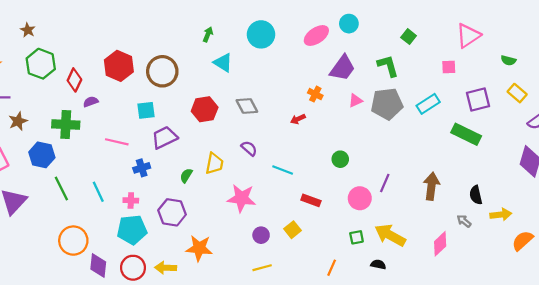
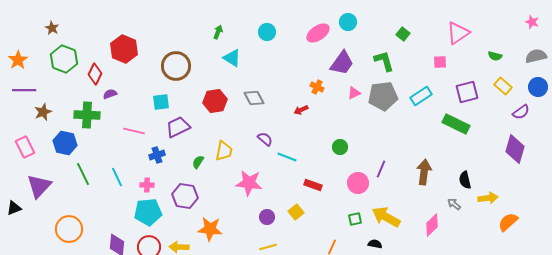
cyan circle: (261, 34) -> (267, 32), size x0.7
red hexagon: (119, 66) -> (124, 49), moved
purple semicircle: (249, 148) -> (265, 139), moved
orange circle: (73, 241) -> (69, 229), moved

